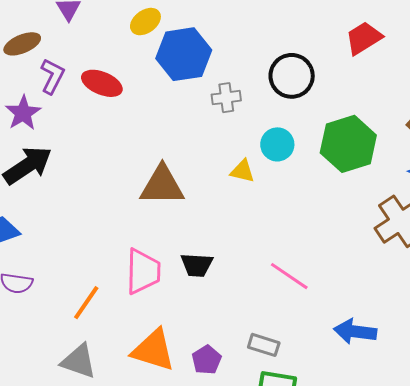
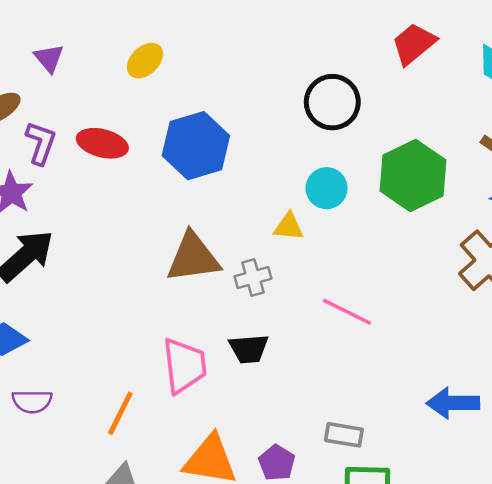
blue hexagon: (184, 54) -> (196, 146), moved
gray cross: (226, 98) -> (253, 277), moved
pink line: (289, 276) -> (347, 312), moved

